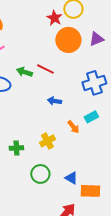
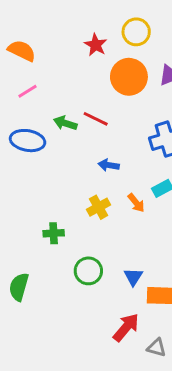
red star: (54, 18) -> (96, 45), moved
yellow cross: (47, 141) -> (99, 207), moved
blue triangle: (71, 178) -> (133, 277), turned 32

